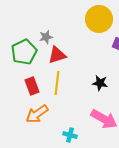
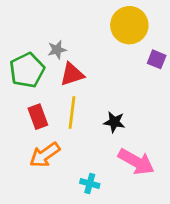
black star: (100, 83) -> (114, 122), moved

